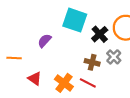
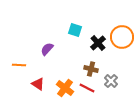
cyan square: (75, 20) -> (75, 30), size x0.6
gray cross: (114, 57) -> (111, 81), moved

